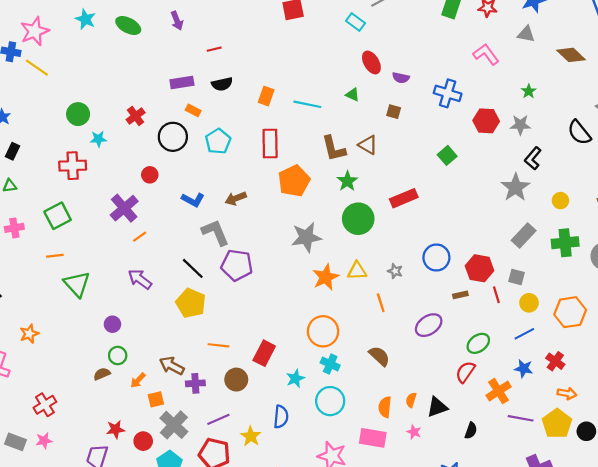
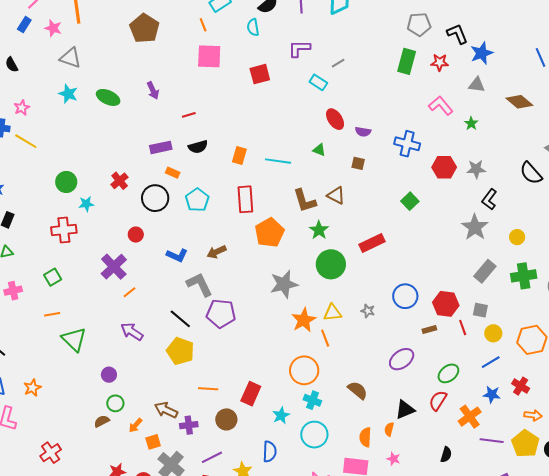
pink star: (35, 31) -> (22, 108), size x0.6
green star: (529, 91) -> (471, 123), moved
green square: (58, 216) -> (53, 277), size x0.7
orange line: (381, 303) -> (325, 338), moved
black triangle: (437, 407) -> (405, 410), moved

